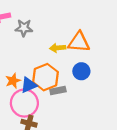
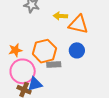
yellow arrow: (58, 48) -> (60, 16), moved
blue triangle: (29, 85) -> (35, 84), moved

